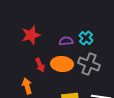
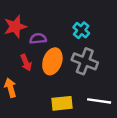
purple semicircle: (66, 41) -> (38, 39), moved
orange ellipse: (62, 64) -> (52, 61), turned -75

